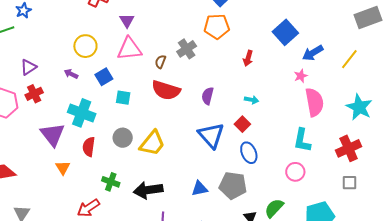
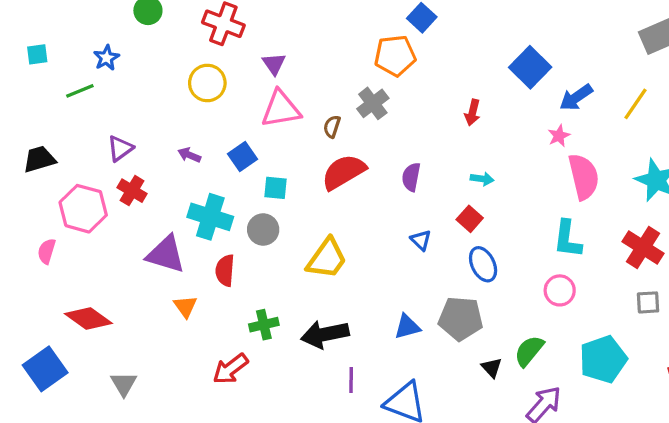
orange pentagon: (217, 26) -> (395, 56), moved
yellow circle: (85, 46) -> (207, 83), moved
red semicircle: (166, 90) -> (344, 172), turned 136
red cross: (34, 94) -> (132, 191), turned -30
purple triangle: (53, 135) -> (166, 254), turned -32
blue triangle: (211, 135) -> (421, 240), size x0.5
gray circle: (123, 138) -> (263, 230), moved
red cross: (349, 148) -> (643, 248), turned -30
green cross: (111, 182) -> (264, 325), turned -30

